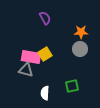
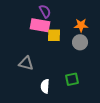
yellow square: (45, 54) -> (54, 35), moved, turned 32
pink rectangle: (31, 57) -> (40, 25), moved

